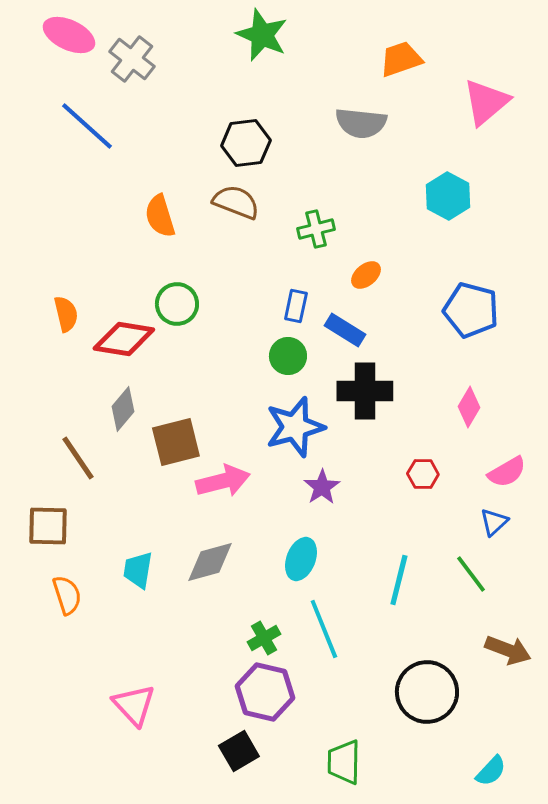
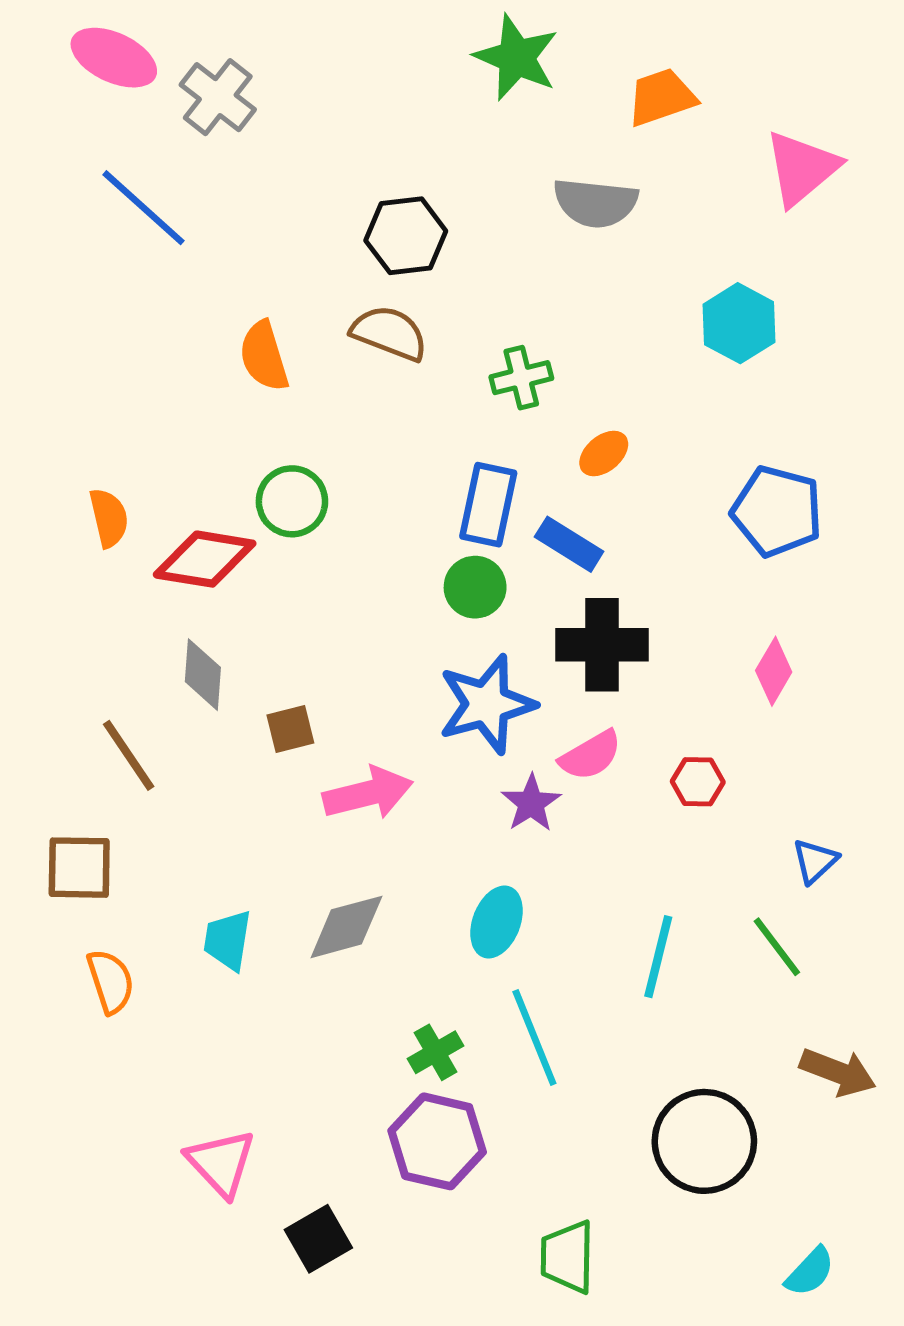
green star: (262, 35) -> (516, 58), moved
blue rectangle: (296, 306) -> (488, 505), size x1.5
gray diamond: (123, 409) -> (203, 675), turned -36
brown square: (176, 442) -> (290, 729), size x0.6
pink semicircle: (507, 472) -> (591, 755), moved
black square: (239, 751) -> (318, 1239), moved

